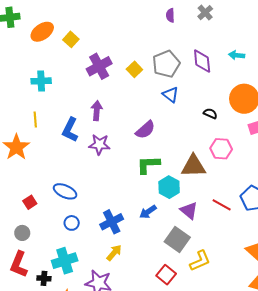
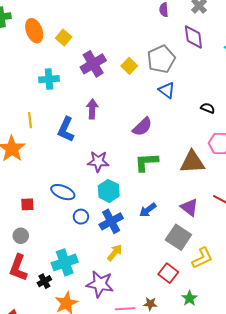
orange ellipse: (42, 32) -> (34, 31), turned -75
purple diamond: (202, 61) -> (193, 37), moved
cyan cross: (41, 81) -> (49, 79), moved
purple star: (99, 144) -> (98, 161), moved
cyan hexagon: (169, 187) -> (109, 191), moved
red square: (30, 202) -> (27, 204), turned 32
blue circle: (72, 223) -> (81, 217), moved
black cross: (44, 278) -> (44, 281), turned -32

